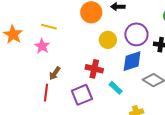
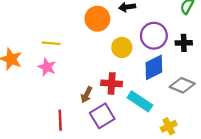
brown arrow: (55, 73) -> (87, 95), moved
cyan rectangle: (116, 88) -> (140, 101), size x1.5

